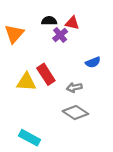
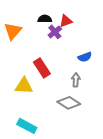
red triangle: (72, 23) -> (66, 21), turned -32
yellow triangle: (26, 82) -> (24, 86), moved
gray arrow: (74, 87) -> (76, 80), moved, turned 104

